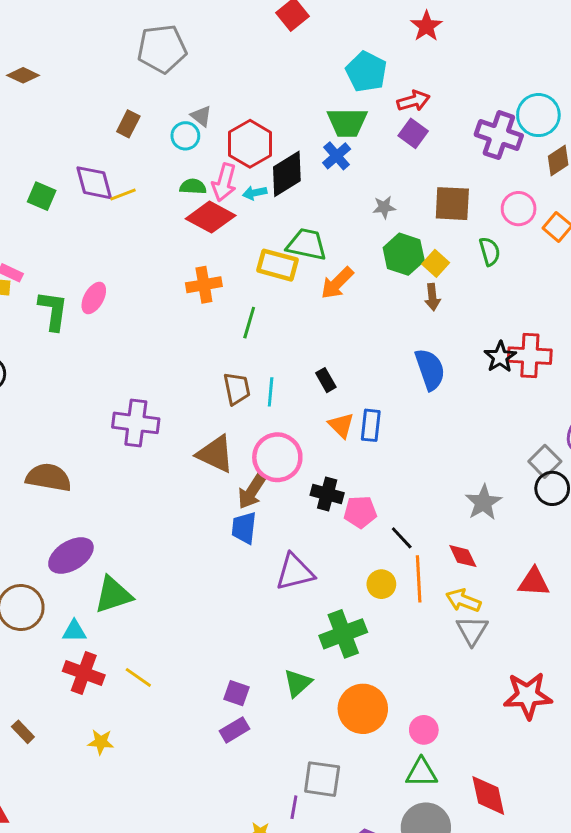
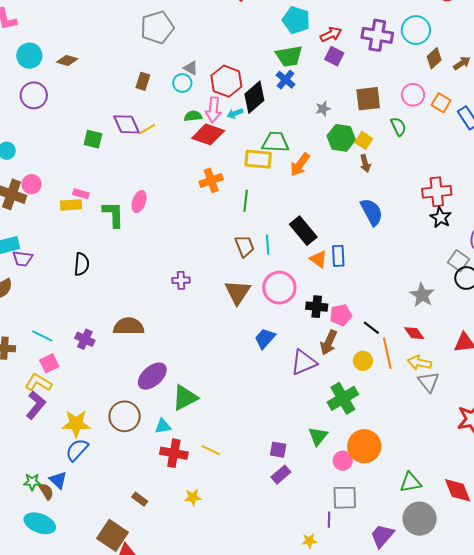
purple cross: (499, 135) -> (377, 35), moved
black star: (500, 357) -> (441, 217), moved
black rectangle: (326, 380) -> (303, 231), size x1.8
purple cross: (136, 423) -> (181, 280), size x0.6
brown triangle: (215, 454) -> (238, 292), turned 48
brown arrow: (252, 491) -> (329, 343), moved
blue trapezoid: (244, 528) -> (265, 338), turned 45
pink circle: (424, 730) -> (343, 461), moved

